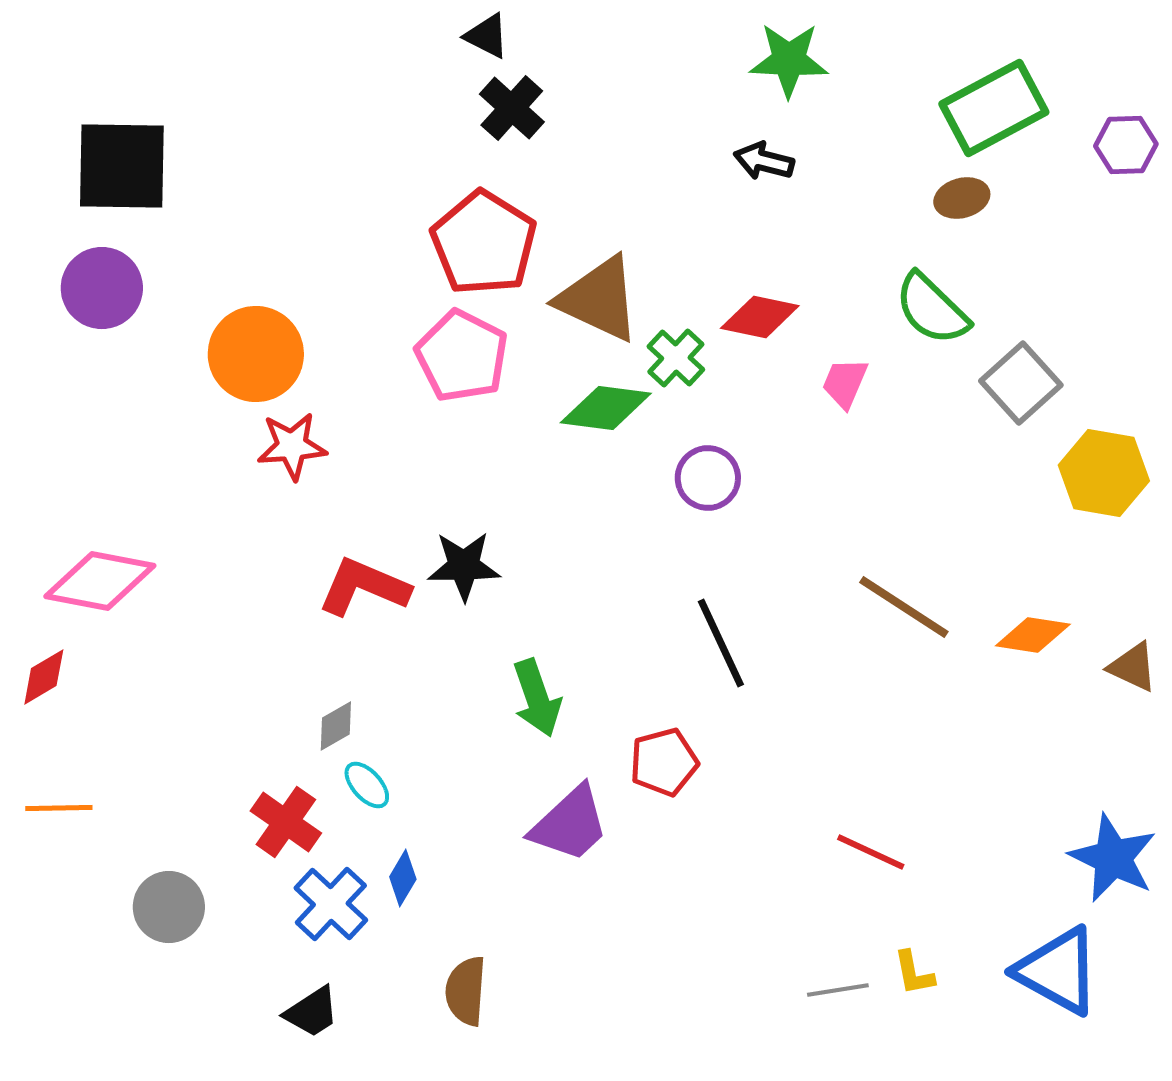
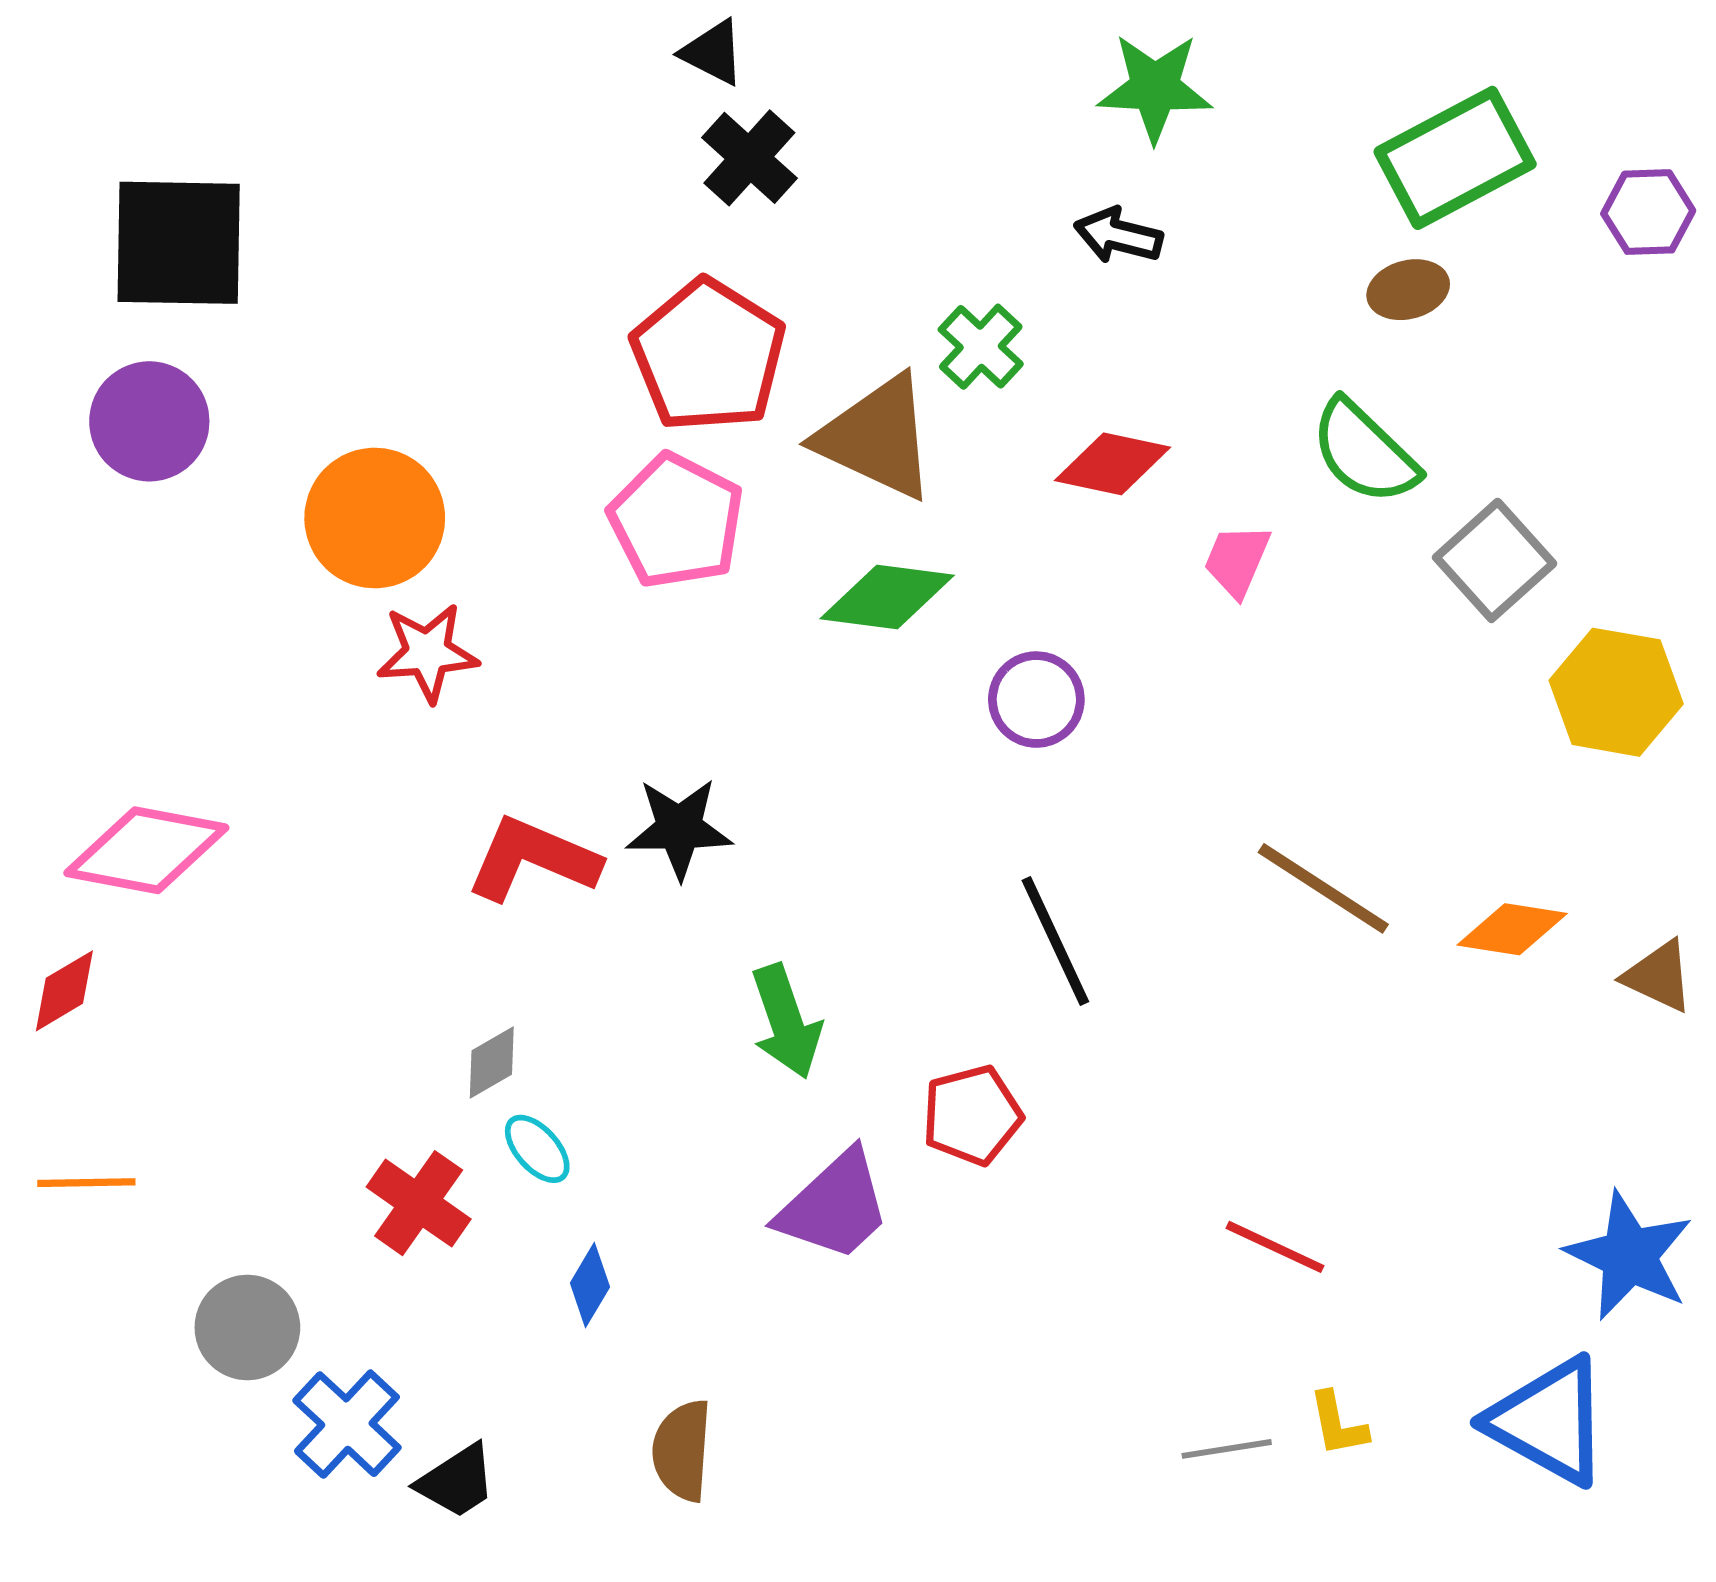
green cross: (676, 358) -> (981, 347), moved
blue cross: (331, 904) -> (347, 1424), moved

